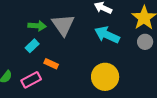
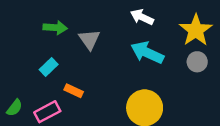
gray triangle: (63, 25) -> (89, 39), size x0.7
green arrow: (37, 26) -> (55, 28), moved

